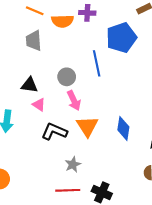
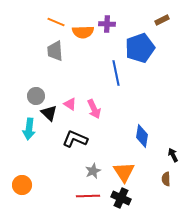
gray circle: (67, 77) -> (36, 96), moved
black triangle: (29, 85) -> (49, 113), moved, turned 36
pink triangle: (39, 105) -> (70, 104), moved
orange triangle: (87, 126) -> (124, 172), moved

